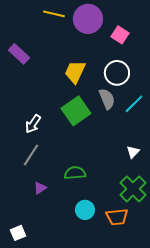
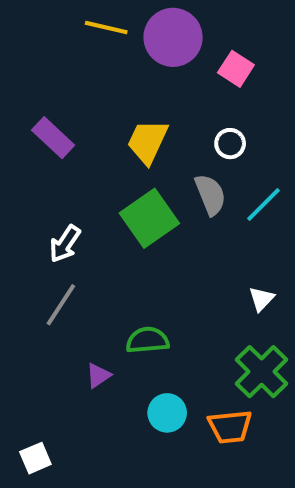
purple rectangle: (19, 54) -> (53, 138), moved
white circle: (117, 73) -> (230, 144), size x0.6
purple triangle: (40, 188) -> (98, 376), moved

